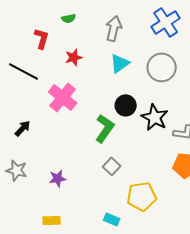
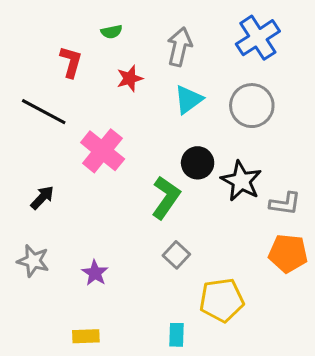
red star: (74, 57) -> (130, 78), moved
purple star: (58, 178) -> (95, 273), turned -30
cyan rectangle: (112, 219) -> (176, 335), turned 70

